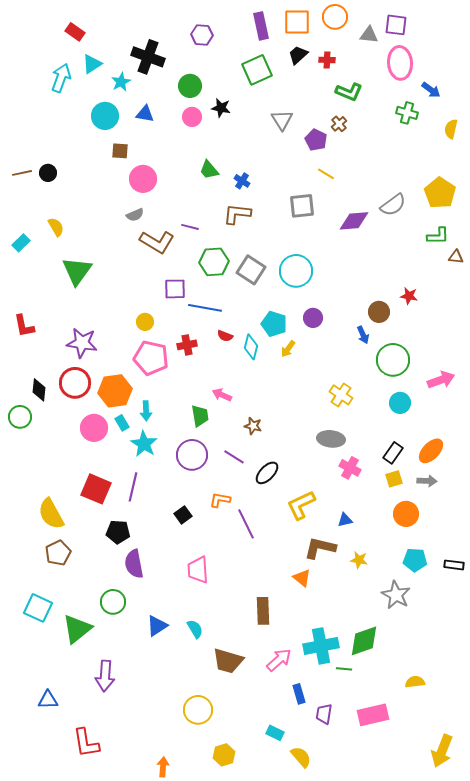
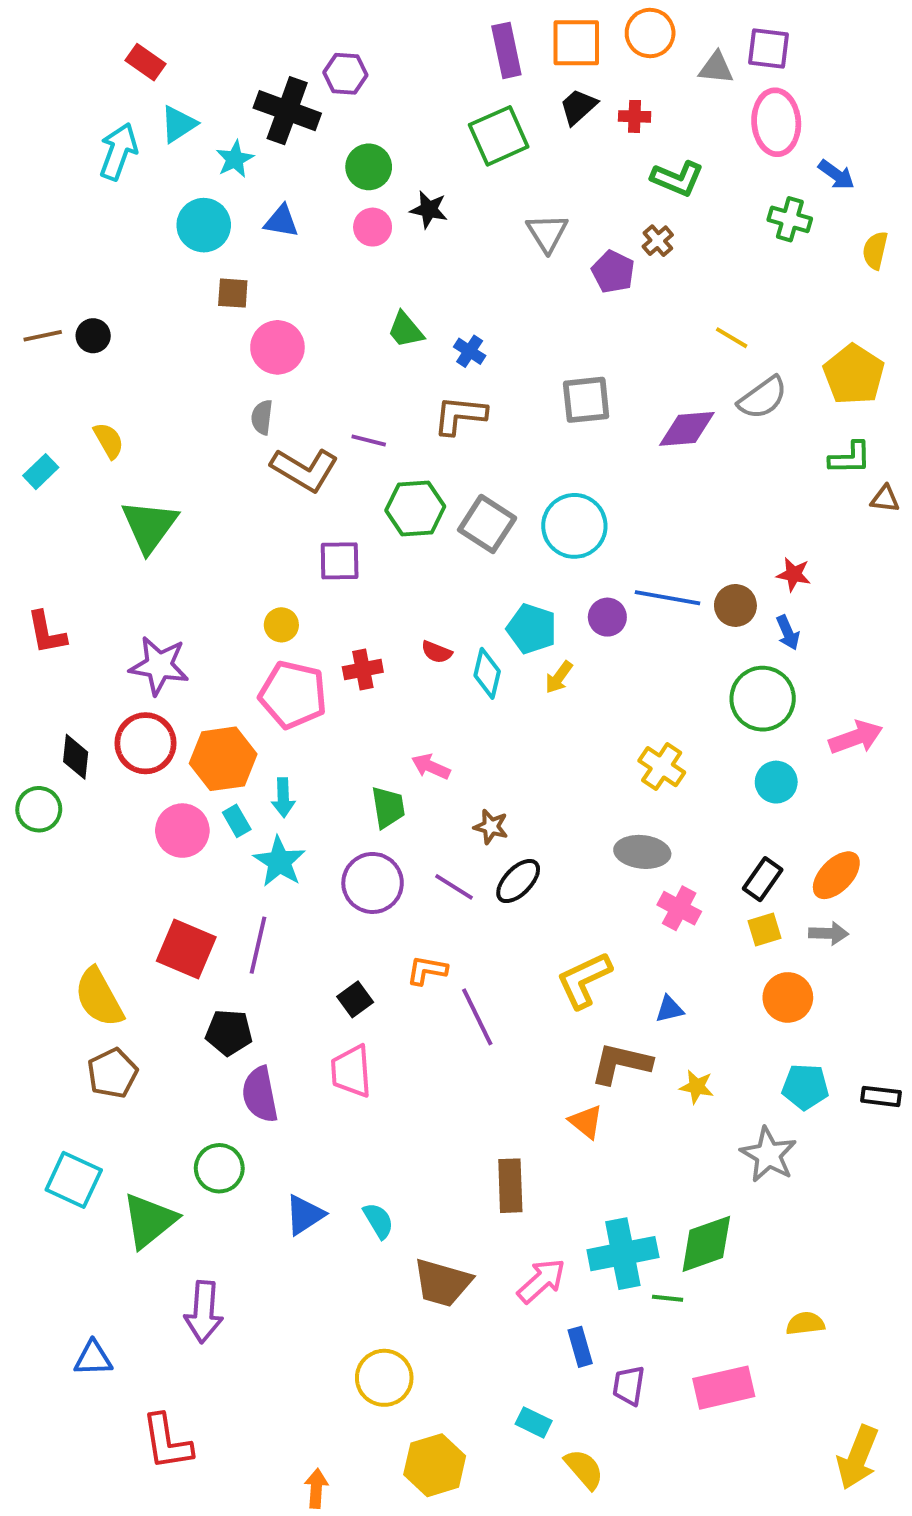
purple hexagon: (202, 35) -> (345, 74), moved
yellow line: (326, 174) -> (732, 338), moved
gray semicircle: (135, 215) -> (262, 417), turned 120
blue line: (205, 308) -> (668, 598), moved
blue arrow: (363, 335) -> (788, 633), moved
black ellipse: (267, 473) -> (518, 881), moved
pink trapezoid: (198, 570) -> (351, 1071), moved
yellow hexagon: (224, 755) -> (435, 1465), size x1.4

